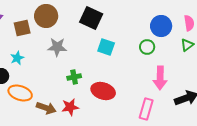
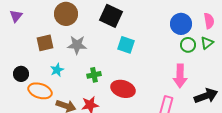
brown square: (22, 28) -> (45, 43), moved
green circle: (147, 47) -> (188, 45), moved
cyan star: (17, 58) -> (57, 70), moved

